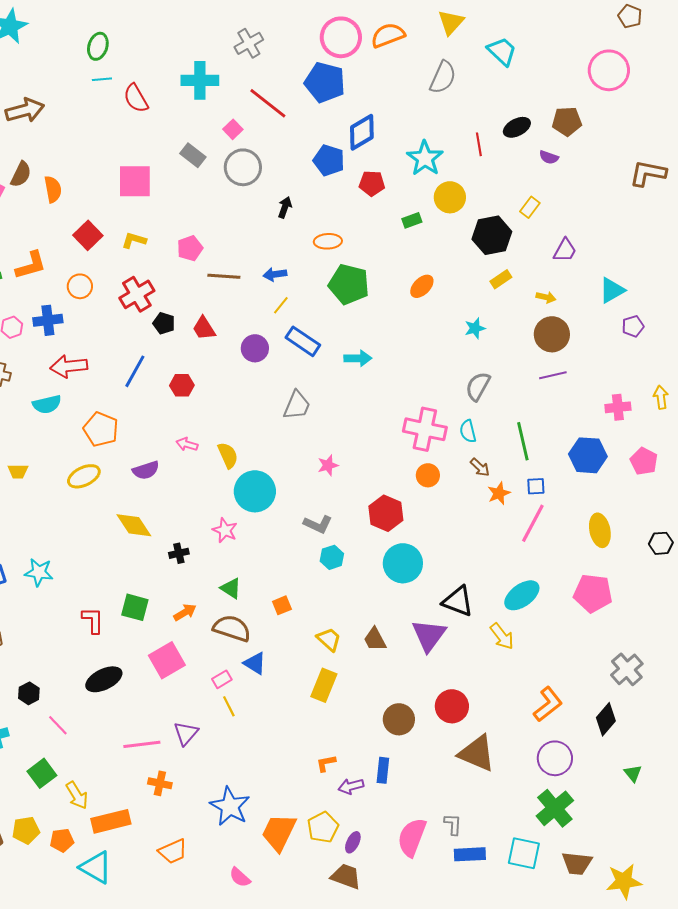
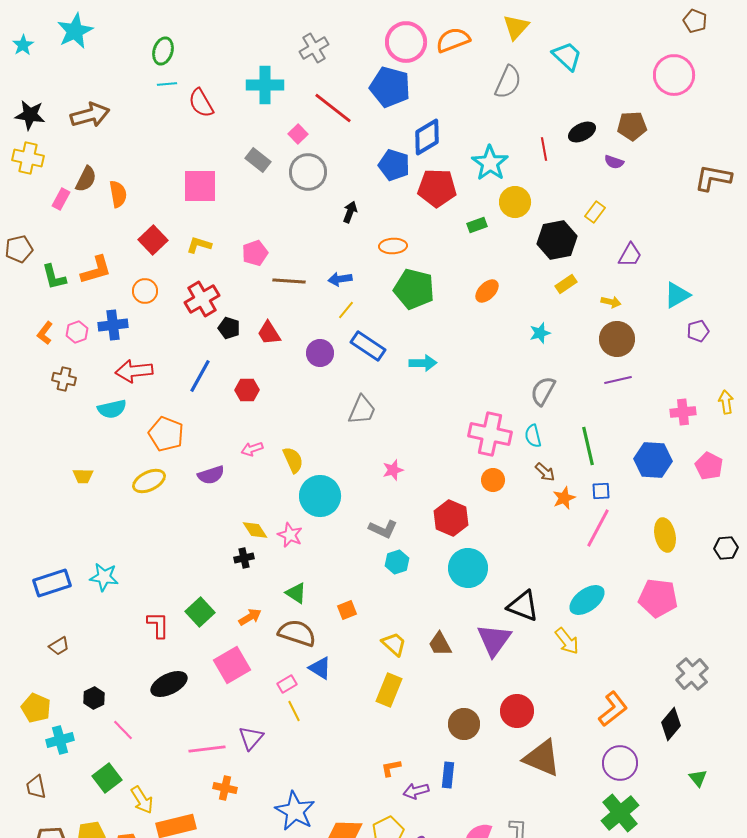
red pentagon: (372, 183) -> (437, 188), size x1.5
pink arrow: (187, 444) -> (252, 449), turned -35
yellow diamond: (134, 525) -> (255, 530), moved, size x0.7
green square: (135, 607) -> (200, 612), turned 32

